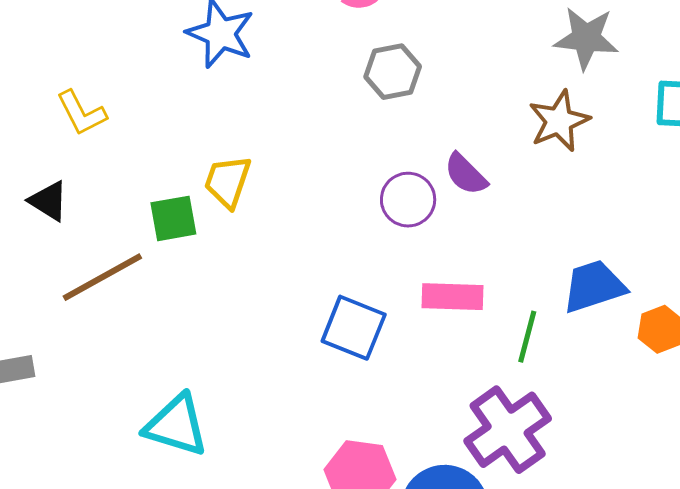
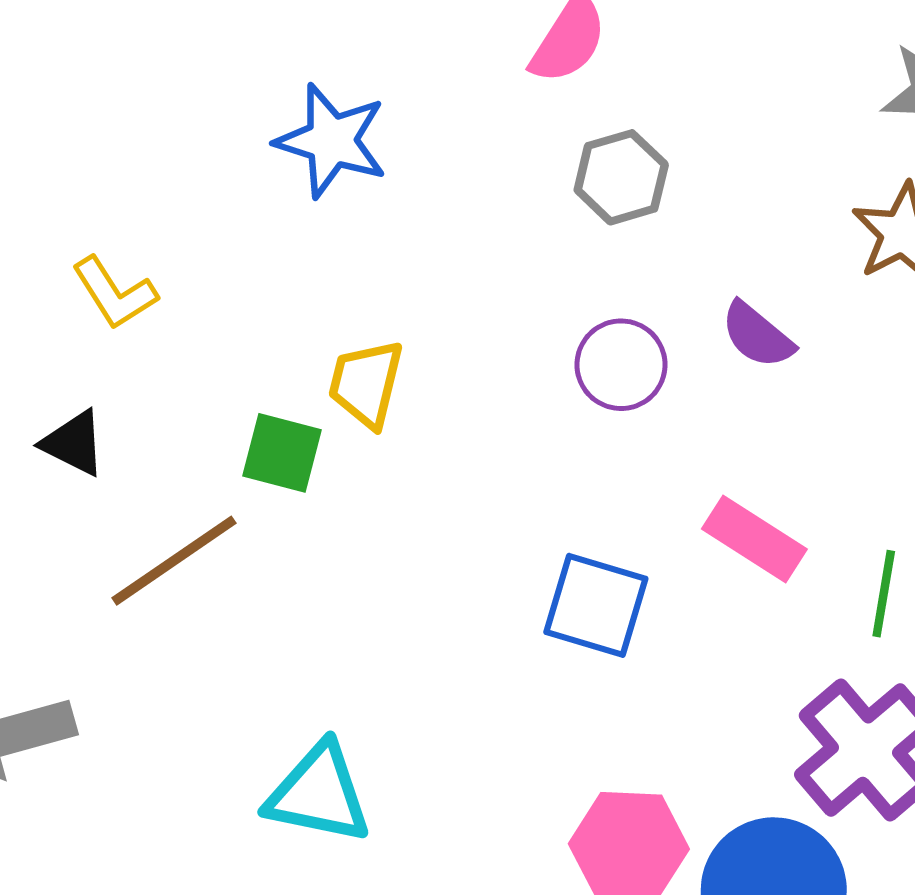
purple circle: (408, 200) -> (621, 365), moved
green square: (173, 218) -> (282, 453), turned 30
pink rectangle: (453, 297) -> (754, 539), turned 36

